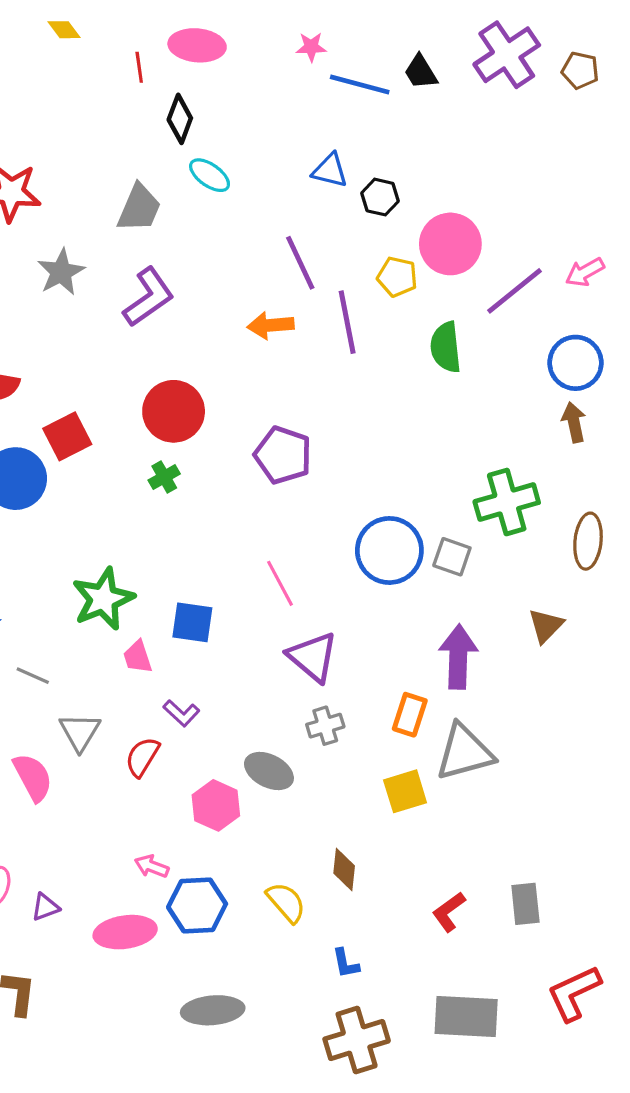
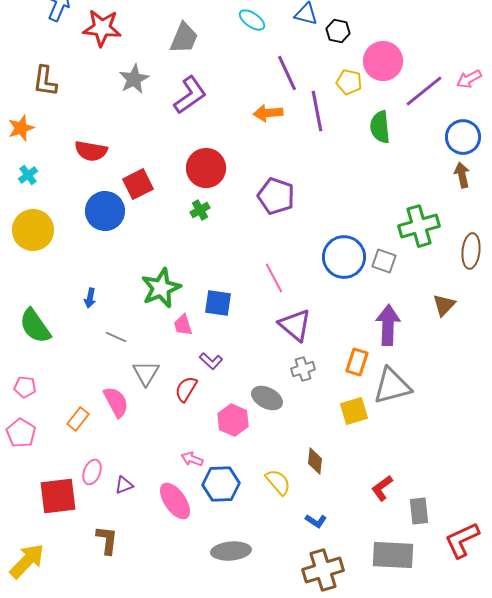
cyan ellipse: (210, 175) -> (252, 20), moved
gray rectangle: (525, 904) -> (419, 511), moved
pink ellipse: (125, 932) -> (175, 501), turned 63
blue L-shape: (346, 963) -> (316, 521), turned -45

